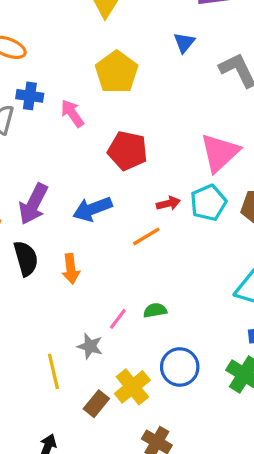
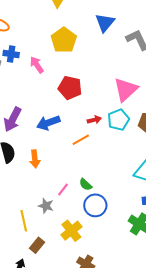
blue triangle: (184, 43) -> (105, 23), size x1.5
green semicircle: (155, 310) -> (86, 184), turned -128
blue circle: (180, 367) -> (95, 205), moved
brown rectangle: (96, 404) -> (37, 245), moved

